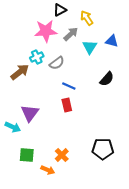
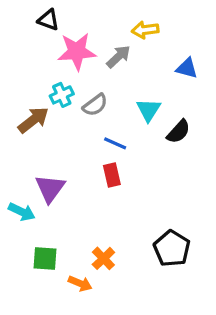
black triangle: (60, 10) -> (48, 20), moved, turned 48
yellow arrow: (87, 18) -> (145, 30), turned -63
cyan triangle: (90, 47) -> (148, 110), moved
black pentagon: (103, 149) -> (172, 248), turned 30

